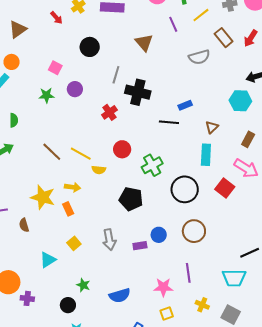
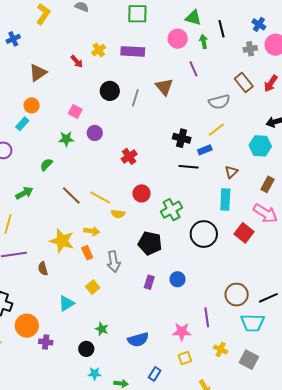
yellow line: (201, 15) -> (216, 130), moved
gray line: (116, 75) -> (135, 98), moved
black cross: (138, 92) -> (182, 138), moved, size x0.7
green semicircle: (14, 120) -> (46, 165), moved, turned -136
brown circle: (194, 231) -> (237, 295), moved
gray arrow: (109, 240) -> (114, 262), moved
purple rectangle: (140, 246) -> (149, 282), moved, turned -64

